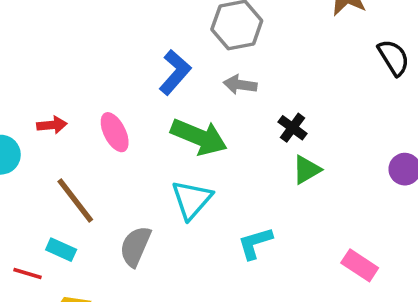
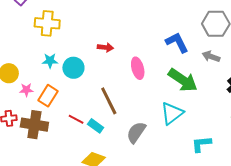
blue L-shape: (175, 72) -> (177, 42), turned -80
red arrow: (52, 125) -> (105, 47), moved
red line: (27, 274) -> (76, 119), moved

